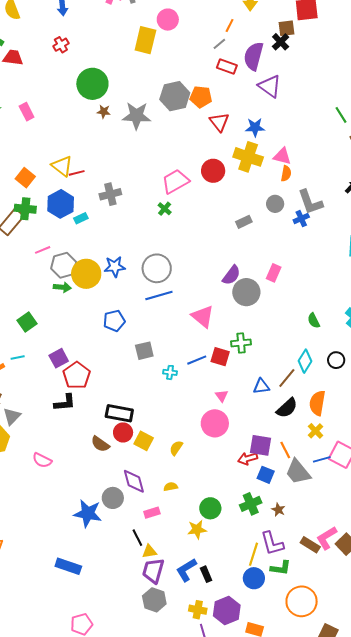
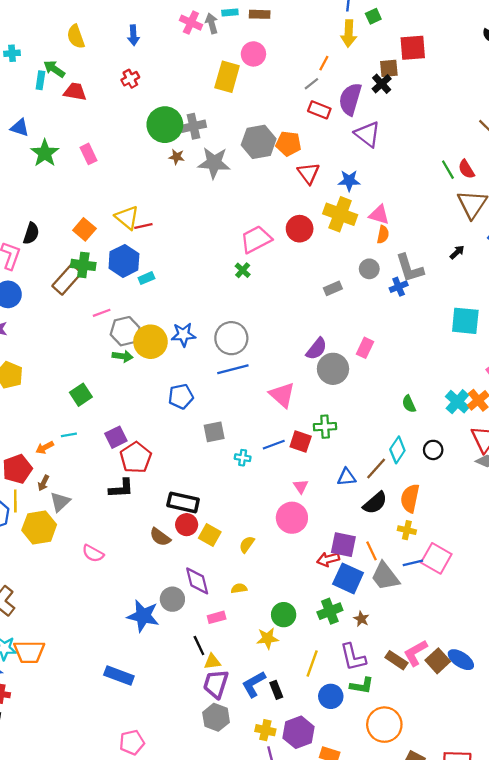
gray cross: (110, 194) -> (193, 126), moved
yellow cross: (316, 431) -> (407, 530), turned -35
blue square: (266, 475) -> (348, 578), size x1.5
yellow line: (253, 554) -> (312, 663), moved

